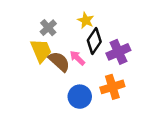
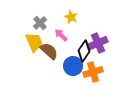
black diamond: (94, 41) -> (84, 51), moved
pink arrow: (77, 58) -> (61, 35), moved
blue circle: (80, 97) -> (73, 66), moved

